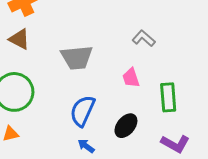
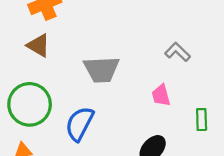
green rectangle: (168, 97) -> (202, 120), size x0.7
blue semicircle: (83, 111) -> (80, 124), moved

